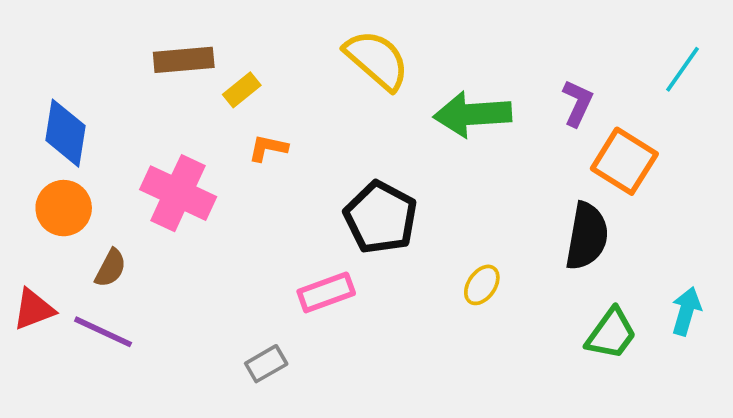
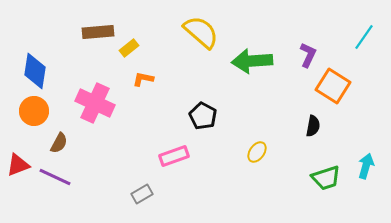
black pentagon: (381, 217) -> (203, 116), size x0.7
black semicircle: (587, 236) -> (313, 126), size x0.6
green trapezoid: (611, 334) -> (326, 178), turned 36

